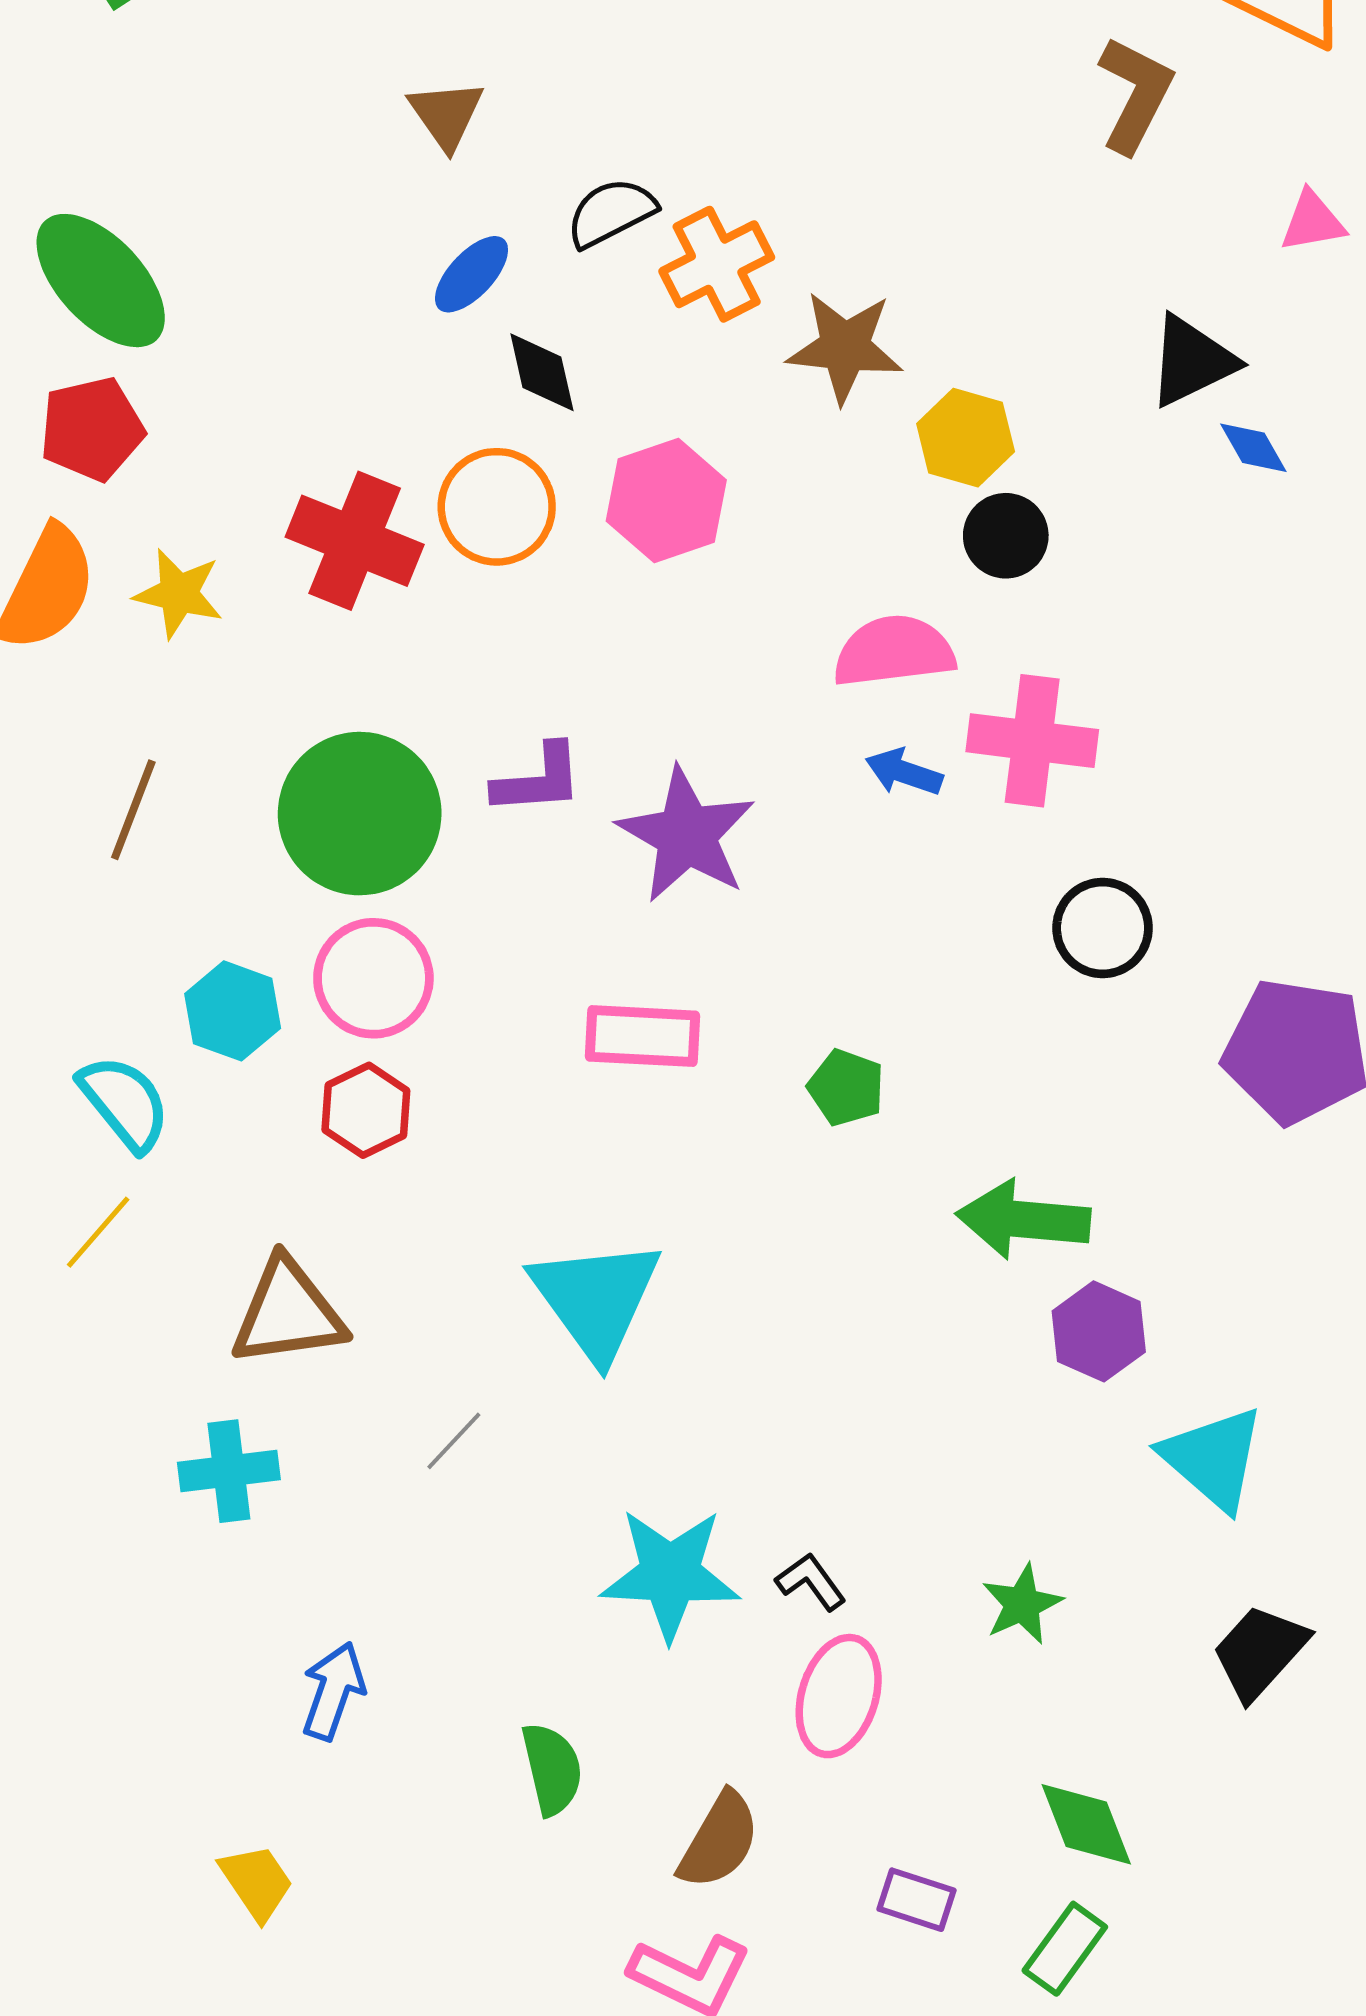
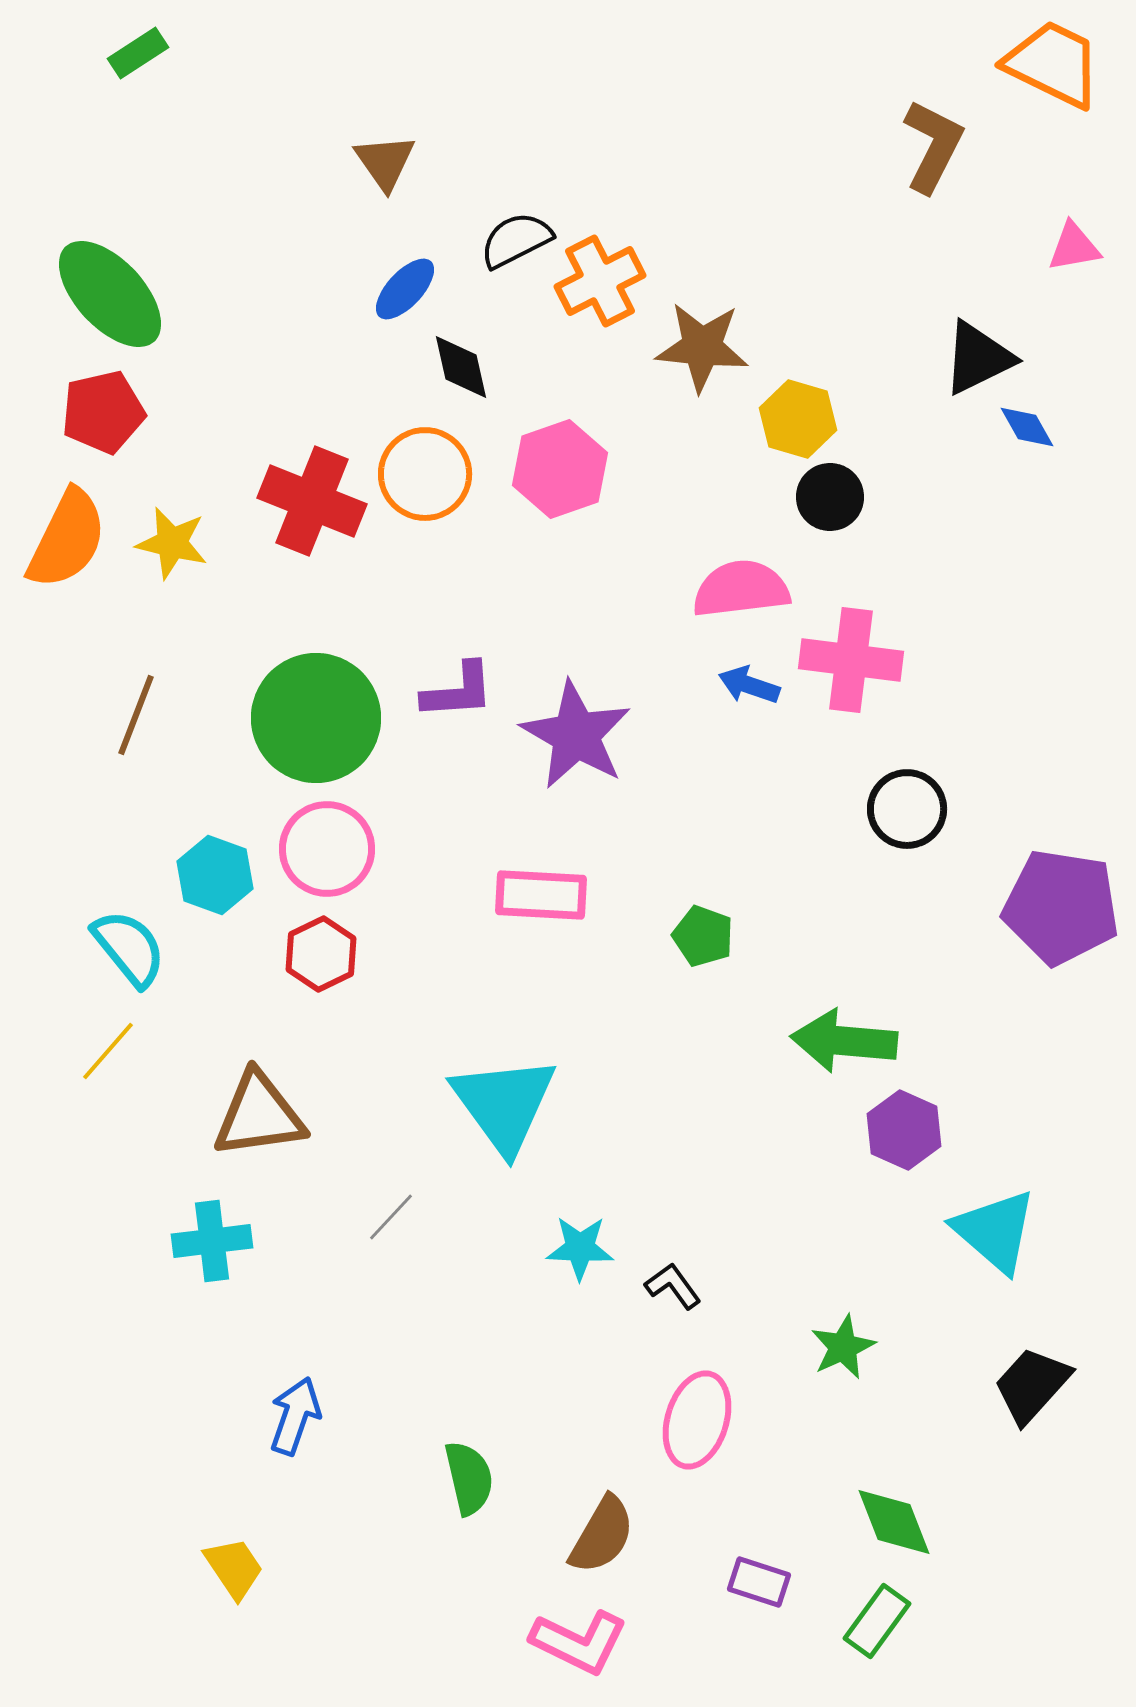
cyan star: (670, 1574) -> (580, 1248), moved, size x0.6
black L-shape: (811, 1582) -> (673, 1286), moved

